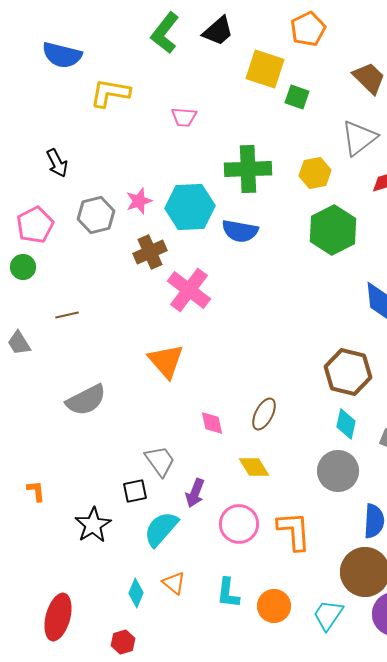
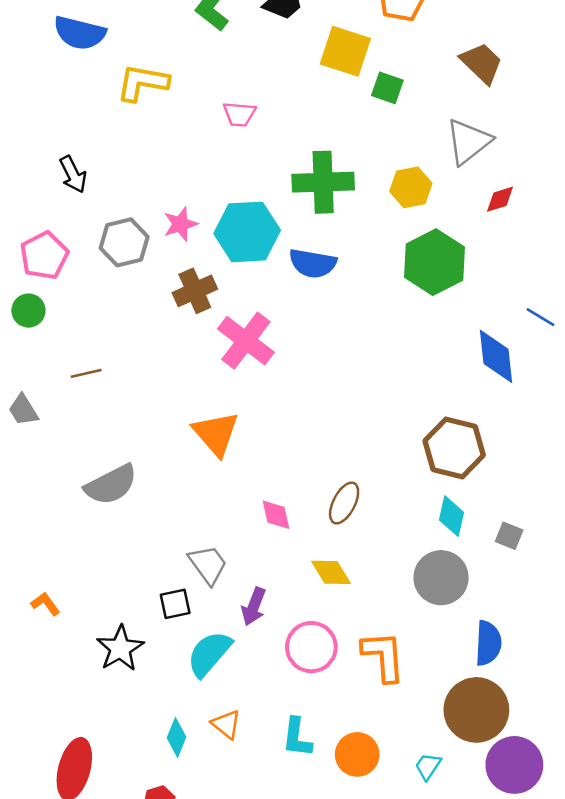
orange L-shape: (36, 491) -> (46, 604), turned -30
cyan trapezoid: (328, 615) -> (428, 766), size x0.7

